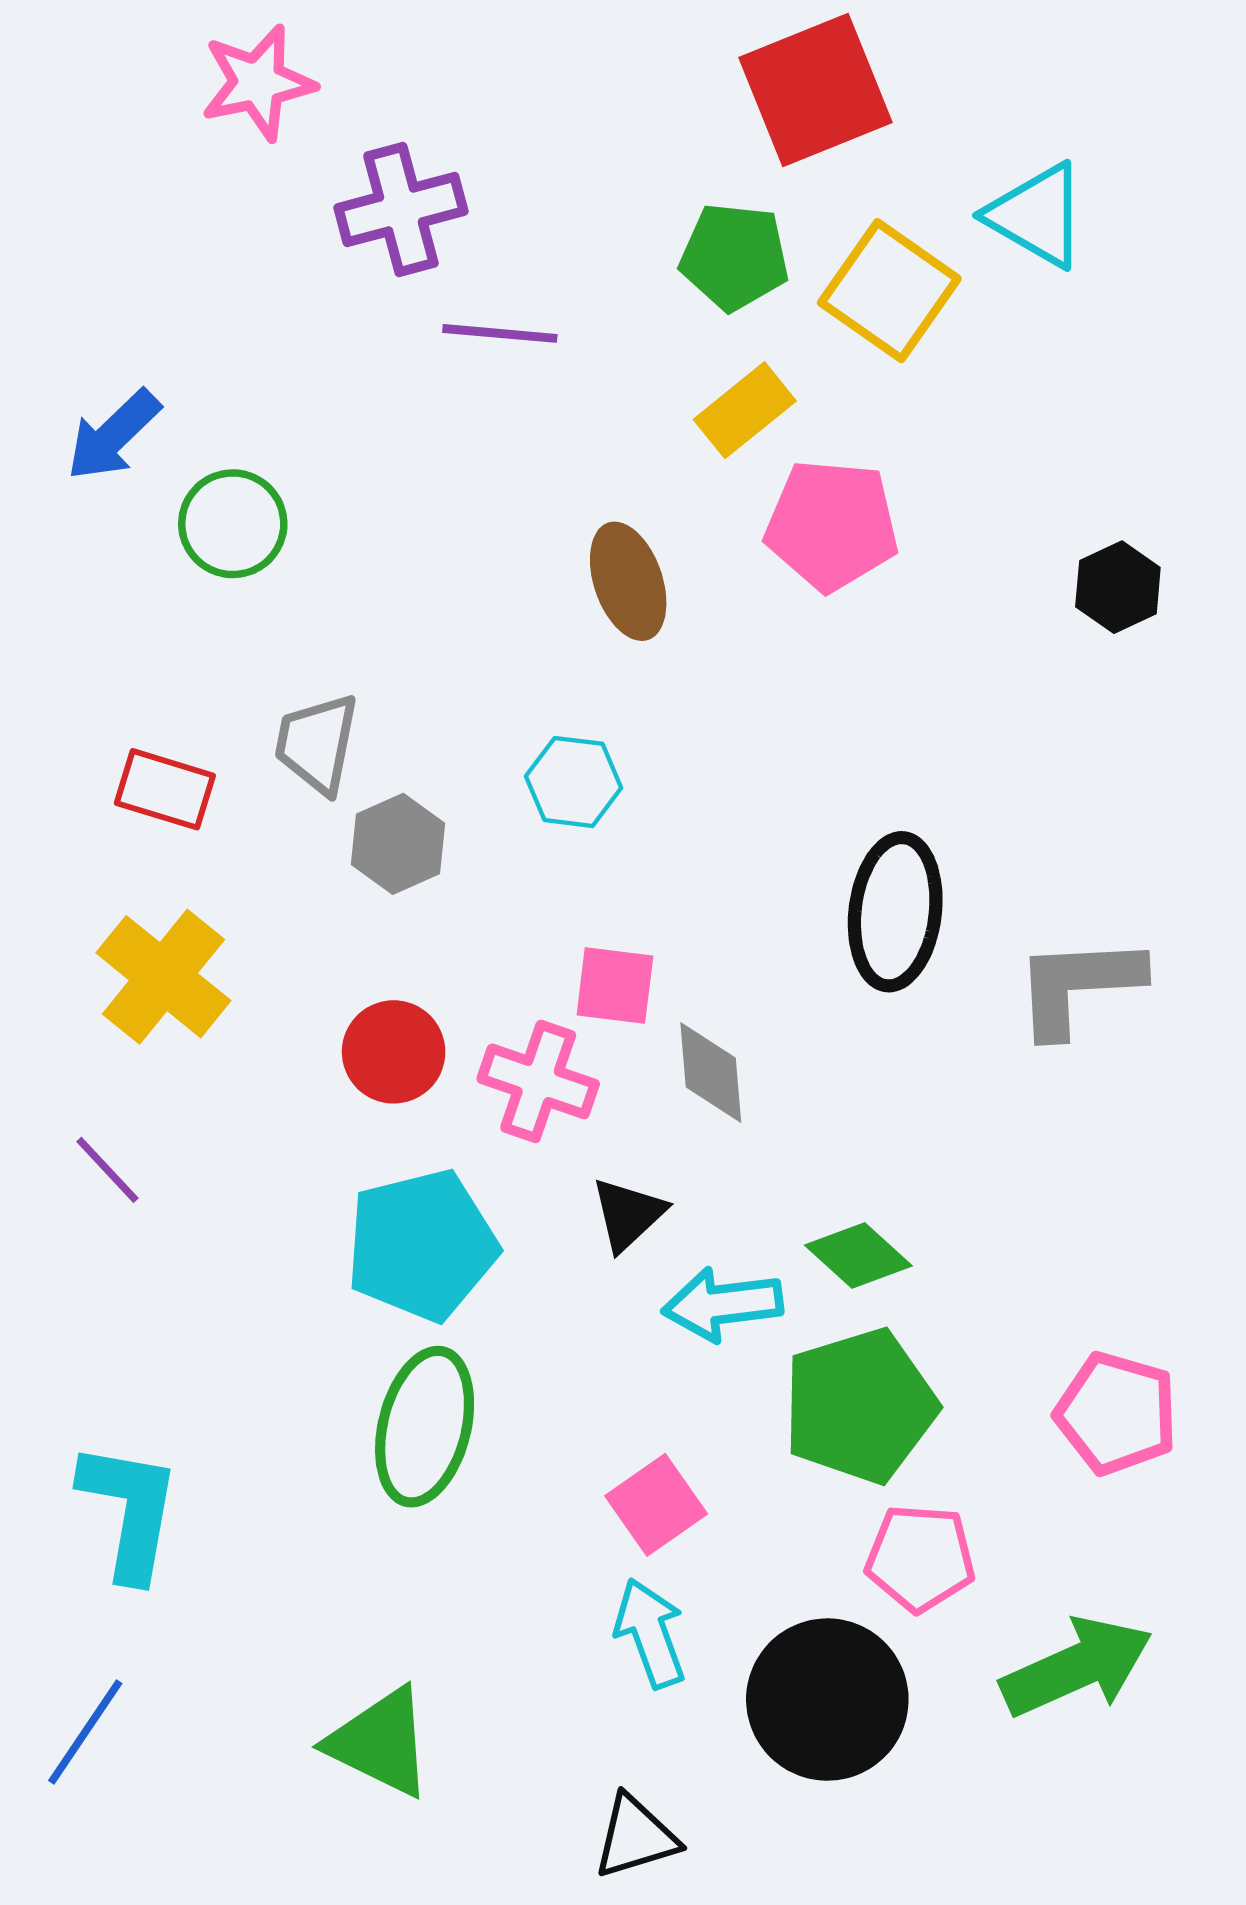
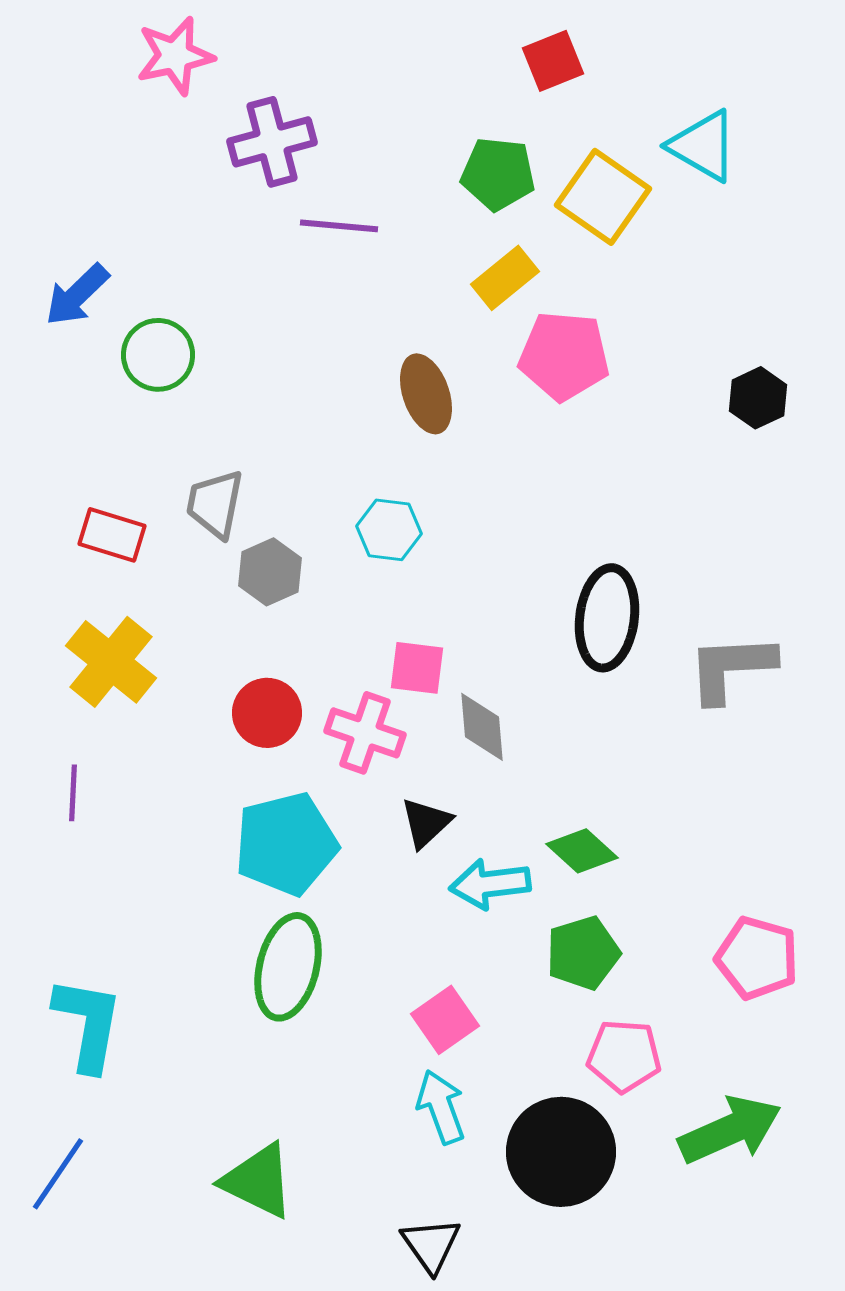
red square: (816, 90) -> (553, 61), size x0.6
purple line: (107, 1170) -> (73, 793), turned 46
green pentagon: (860, 1406) -> (583, 953), size x0.7
black triangle: (636, 1837) -> (431, 1245), turned -48

